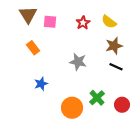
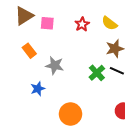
brown triangle: (28, 15) -> (24, 16), turned 30
gray star: (78, 62) -> (55, 65), moved
green cross: (97, 98) -> (97, 73), moved

